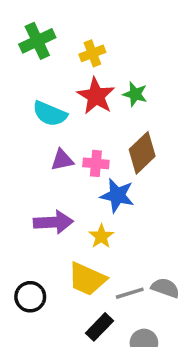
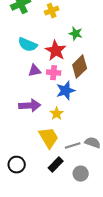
red star: (96, 96) -> (56, 51), moved
blue star: (117, 195) -> (66, 91), turned -30
yellow trapezoid: (87, 279) -> (49, 138), turned -145
black circle: (30, 297) -> (17, 165), moved

